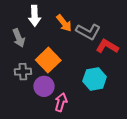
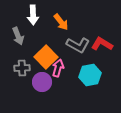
gray L-shape: (88, 32) -> (78, 45), moved
pink arrow: (61, 102) -> (58, 68), moved

